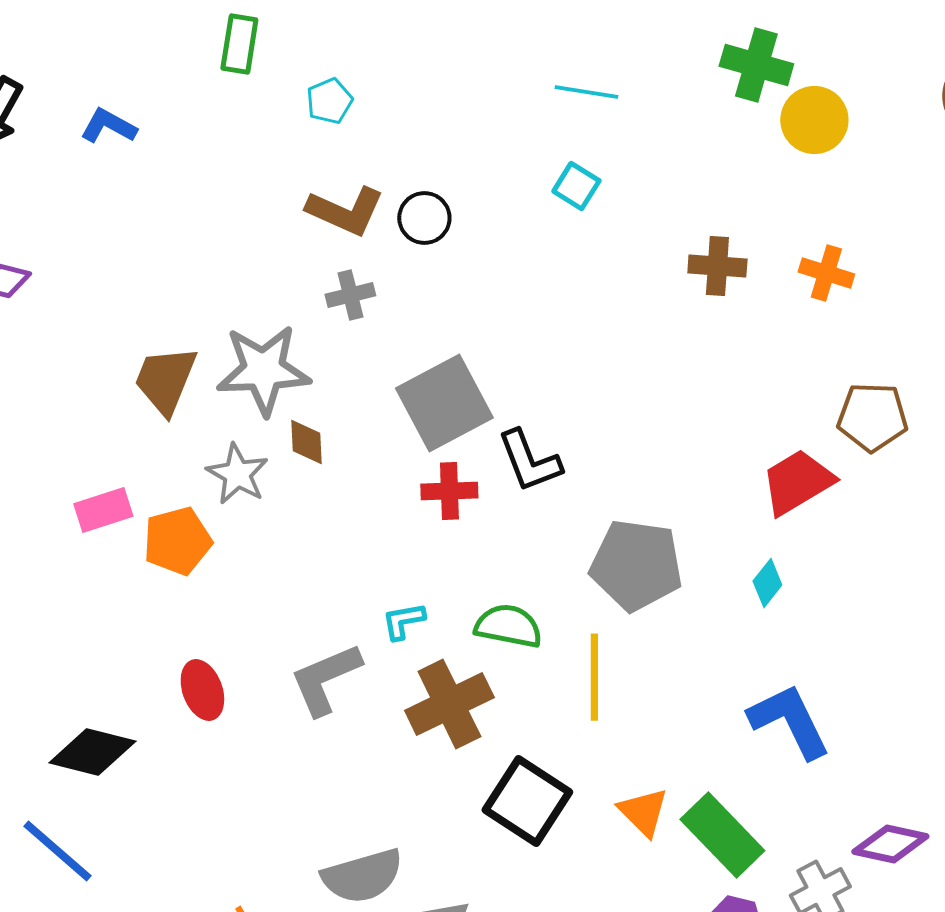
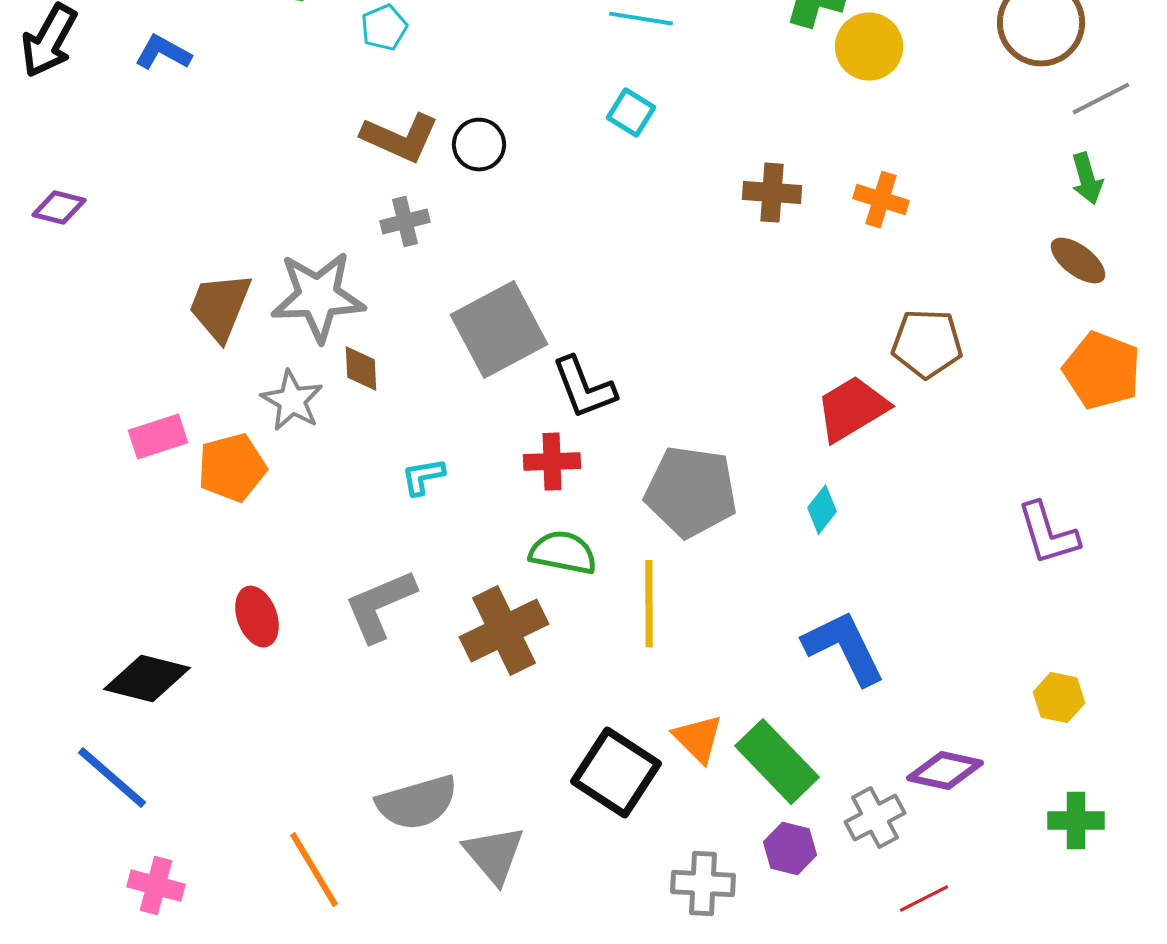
red cross: (449, 491) -> (552, 462), moved
cyan L-shape: (403, 621) -> (423, 477), moved
black square: (527, 801) -> (616, 773), moved

